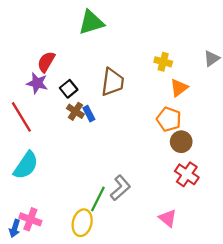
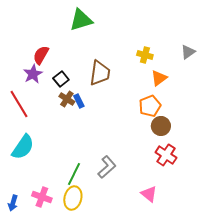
purple star: (37, 83) -> (33, 74), turned 30
orange pentagon: (169, 119) -> (150, 106), turned 30
green line: (98, 199) -> (74, 174), moved
pink cross: (30, 219) -> (42, 197), moved

